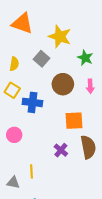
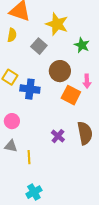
yellow semicircle: (14, 64) -> (12, 35), moved
pink arrow: (90, 86) -> (87, 81), moved
orange square: (74, 121) -> (71, 95), moved, turned 30
gray triangle: (13, 183) -> (11, 146), moved

